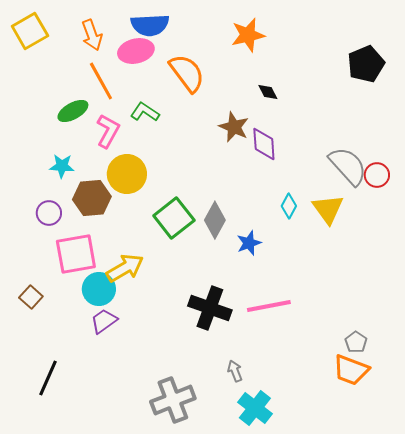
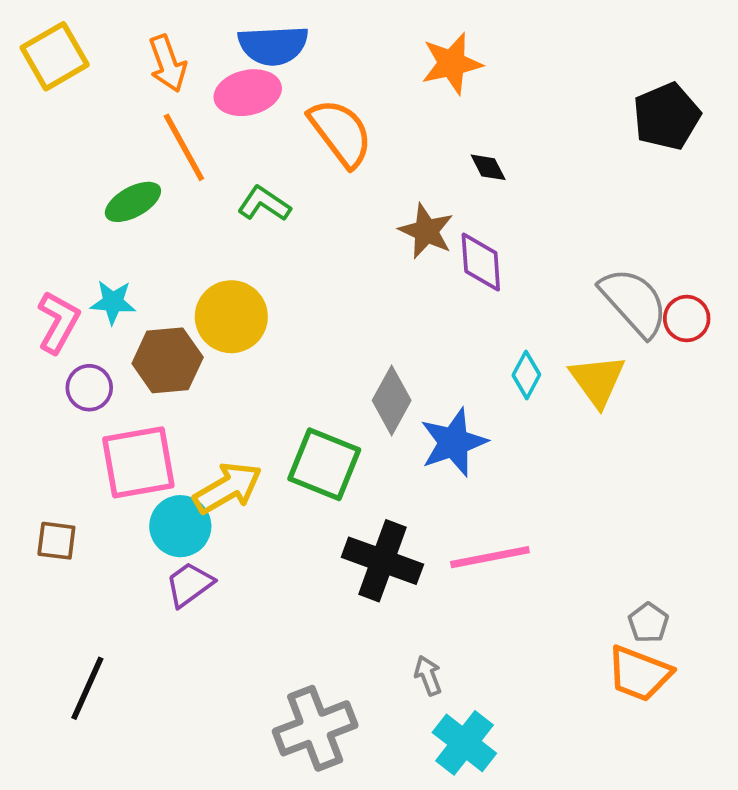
pink L-shape: (108, 131) -> (58, 322), moved
green square: (174, 218) -> (324, 464), moved, turned -30
blue star: (249, 243) -> (454, 442), size x1.5
brown square: (31, 297) -> (56, 541), turned -35

